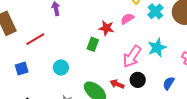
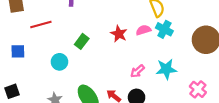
cyan cross: (155, 11) -> (164, 29), moved, turned -35
green rectangle: (93, 44) -> (82, 41), moved
pink arrow: (132, 56) -> (137, 71), size x0.6

